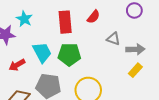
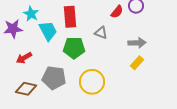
red semicircle: (93, 17) -> (117, 12), moved
gray triangle: (113, 39) -> (101, 33), moved
cyan trapezoid: (42, 52) -> (48, 31), moved

